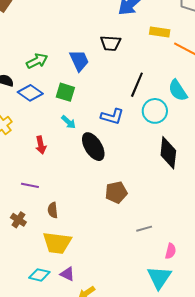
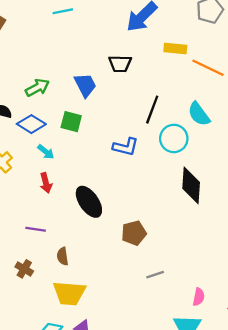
cyan arrow: (69, 122) -> (46, 152), moved
black ellipse: (93, 147) -> (89, 202), moved
gray line: (144, 229) -> (155, 275), moved

